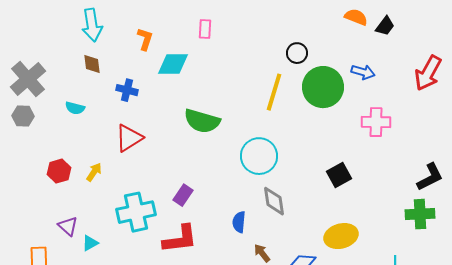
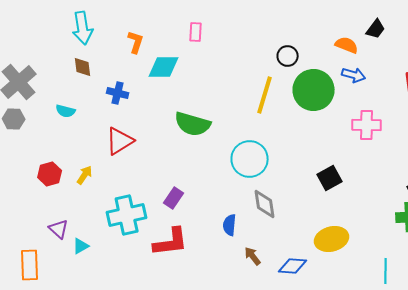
orange semicircle: (356, 17) -> (347, 45), moved

